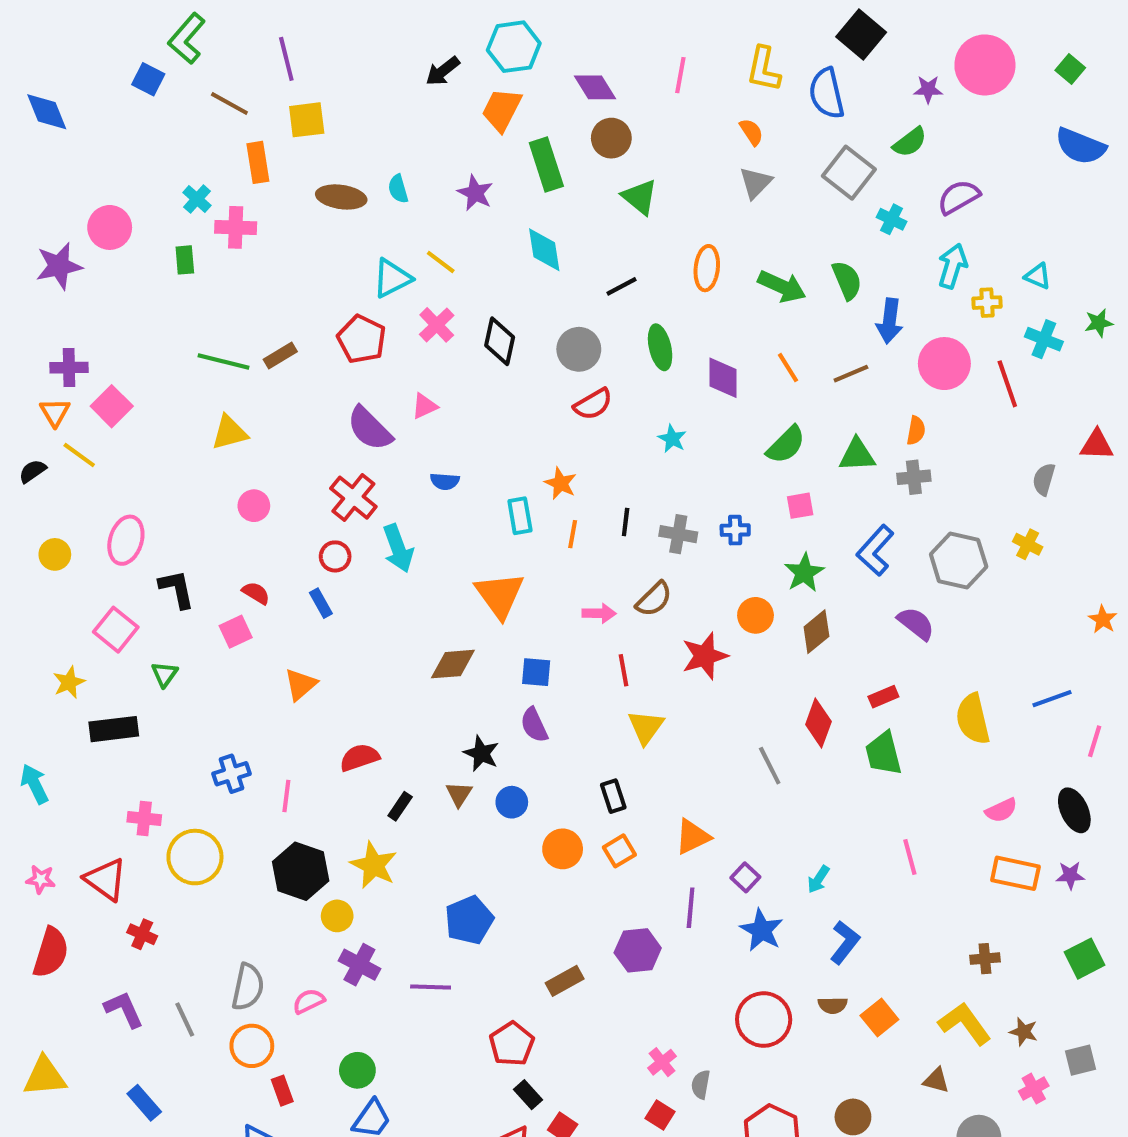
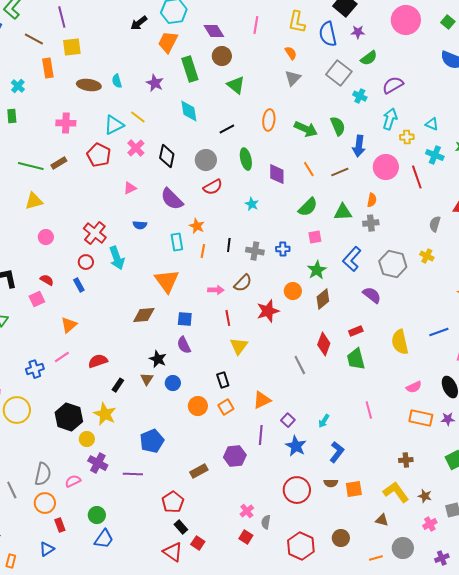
purple star: (928, 89) -> (358, 32), moved
pink cross: (236, 227) -> (66, 123), moved
purple semicircle: (370, 429) -> (172, 199), moved
pink line: (286, 796) -> (62, 357), moved, turned 49
orange square: (879, 1017) -> (354, 489), turned 30

